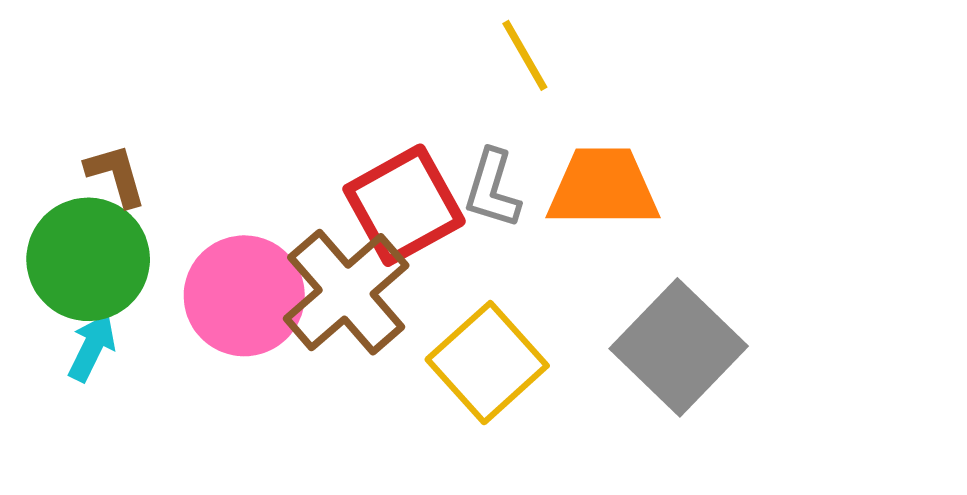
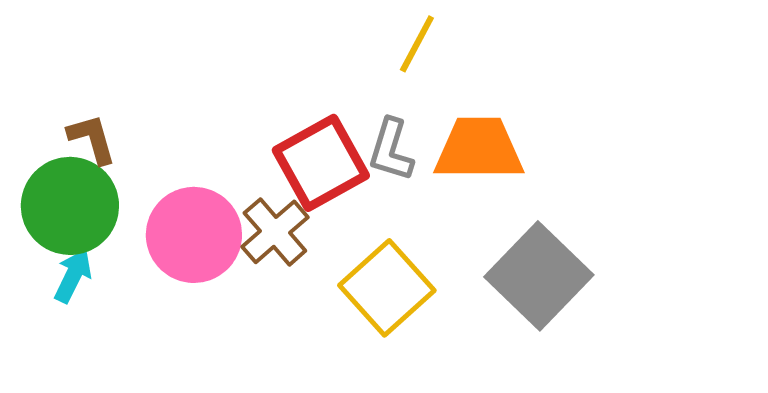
yellow line: (525, 55) -> (417, 44), turned 58
brown cross: (346, 292) -> (275, 232), size x0.7

